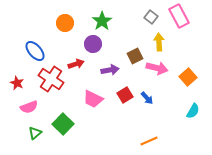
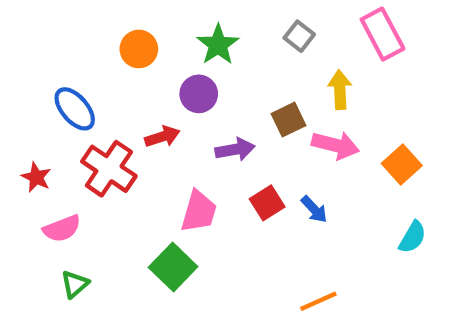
gray square: (151, 17) -> (299, 36), moved
pink trapezoid: (93, 99) -> (199, 211), turned -100
green square: (63, 124) -> (173, 267), moved

